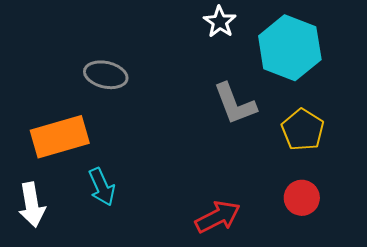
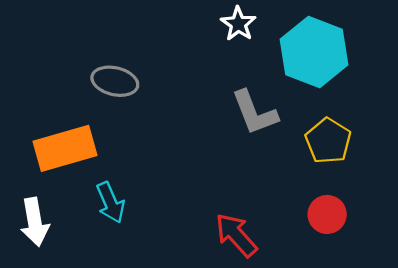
red arrow: (218, 217) -> (236, 235), turned -105

